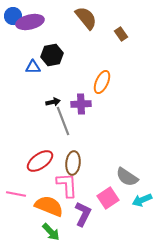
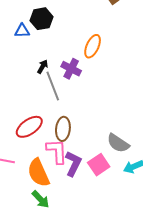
black arrow: (53, 102) -> (43, 67), turned -48
purple cross: (81, 104) -> (71, 69), turned 30
orange semicircle: (49, 206) -> (38, 173), turned -136
purple L-shape: (83, 214) -> (73, 164), moved

